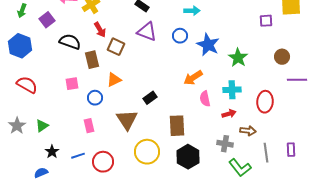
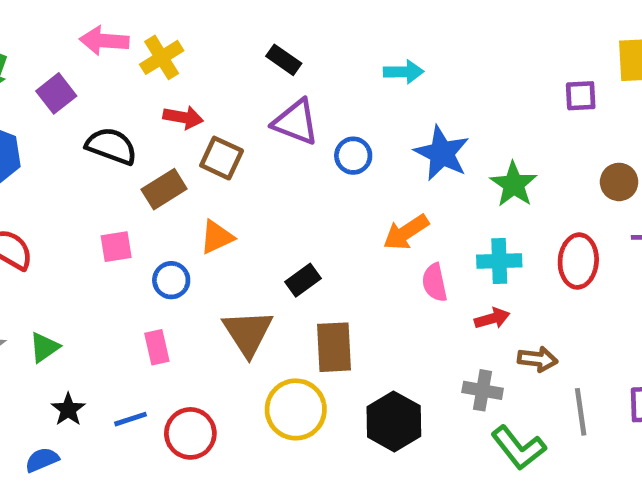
red arrow: (100, 30) -> (183, 117), turned -49
blue circle: (180, 36) -> (353, 156), moved
brown rectangle: (92, 60) -> (164, 189), turned 72
red ellipse: (265, 102) -> (578, 261), moved
brown rectangle: (177, 126) -> (334, 347), moved

